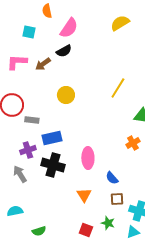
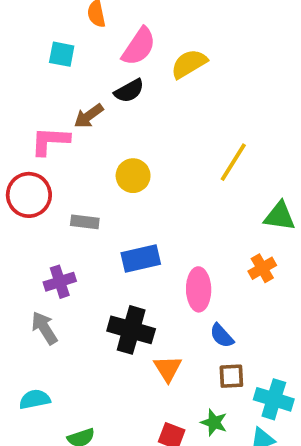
yellow semicircle: (120, 23) -> (189, 64), moved
pink L-shape: (17, 62) -> (50, 141), moved
gray rectangle: (32, 120) -> (85, 222), moved
blue rectangle: (52, 138) -> (141, 259), moved
pink ellipse: (88, 158) -> (199, 289), moved
black cross: (53, 165) -> (131, 330), moved

